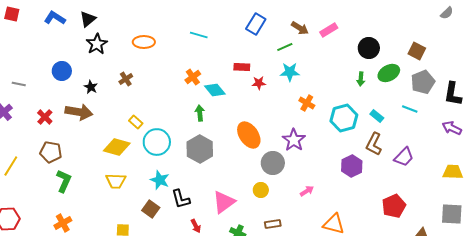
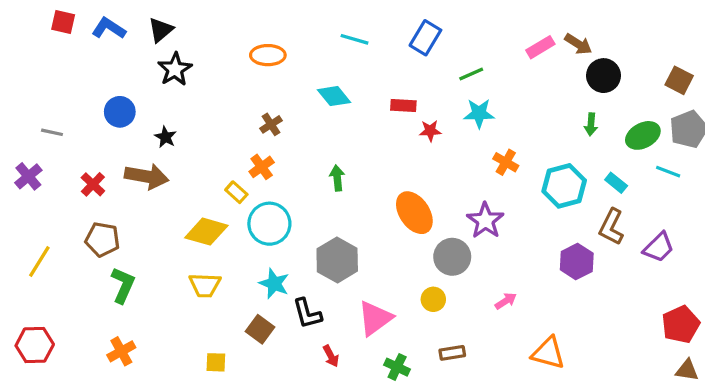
red square: (12, 14) -> (63, 22), moved
brown arrow: (300, 28) -> (578, 44), moved
cyan line: (199, 35) -> (355, 39), moved
orange ellipse: (144, 42) -> (268, 55), moved
green ellipse: (389, 73) -> (643, 135), moved
orange cross: (193, 77) -> (262, 167), moved
brown cross: (126, 79) -> (271, 124), moved
cyan diamond: (215, 90) -> (334, 96), moved
gray hexagon: (200, 149) -> (337, 260), moved
red pentagon: (394, 206) -> (681, 325), moved

